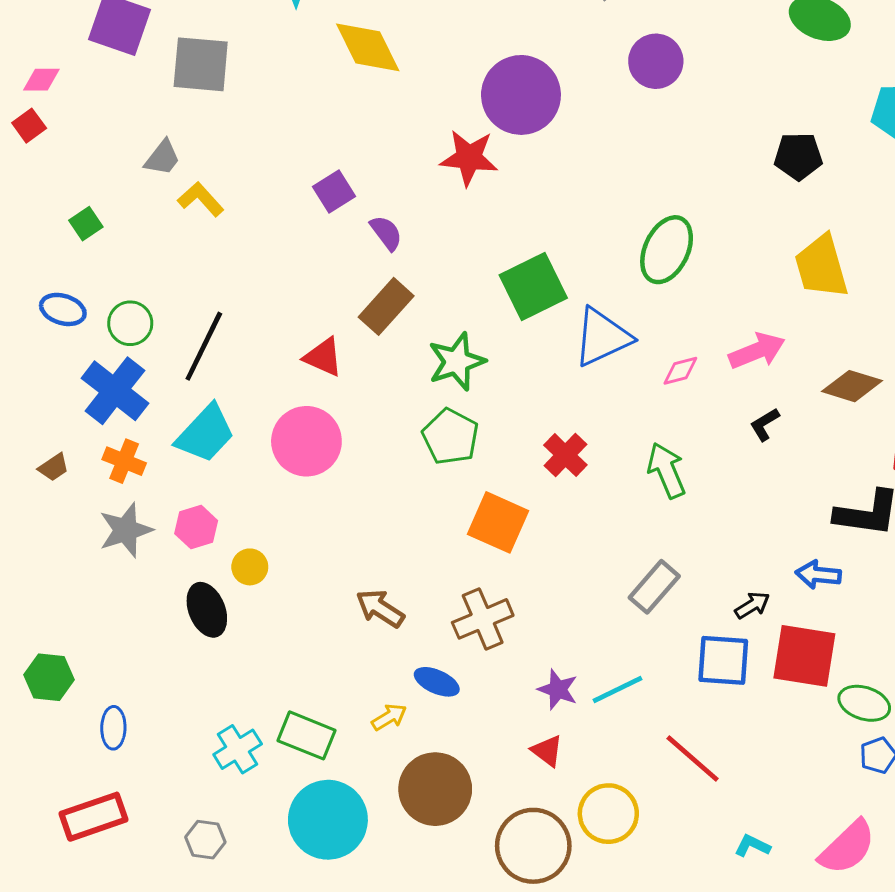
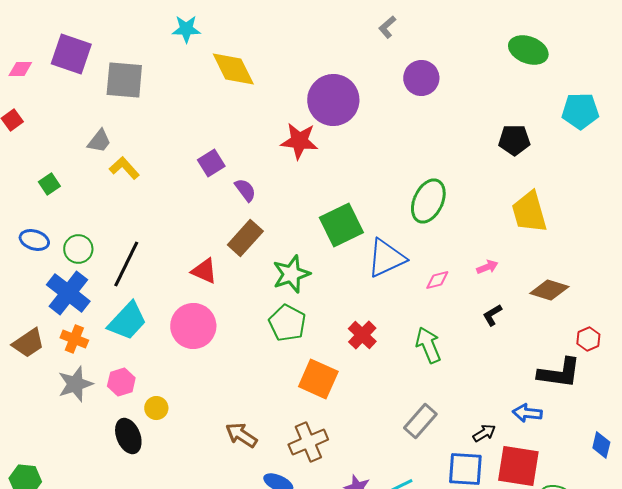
pink diamond: (41, 80) -> (20, 69), moved
pink arrow: (757, 351) -> (487, 267), size x0.6
brown trapezoid: (54, 467) -> (28, 343), size x1.6

